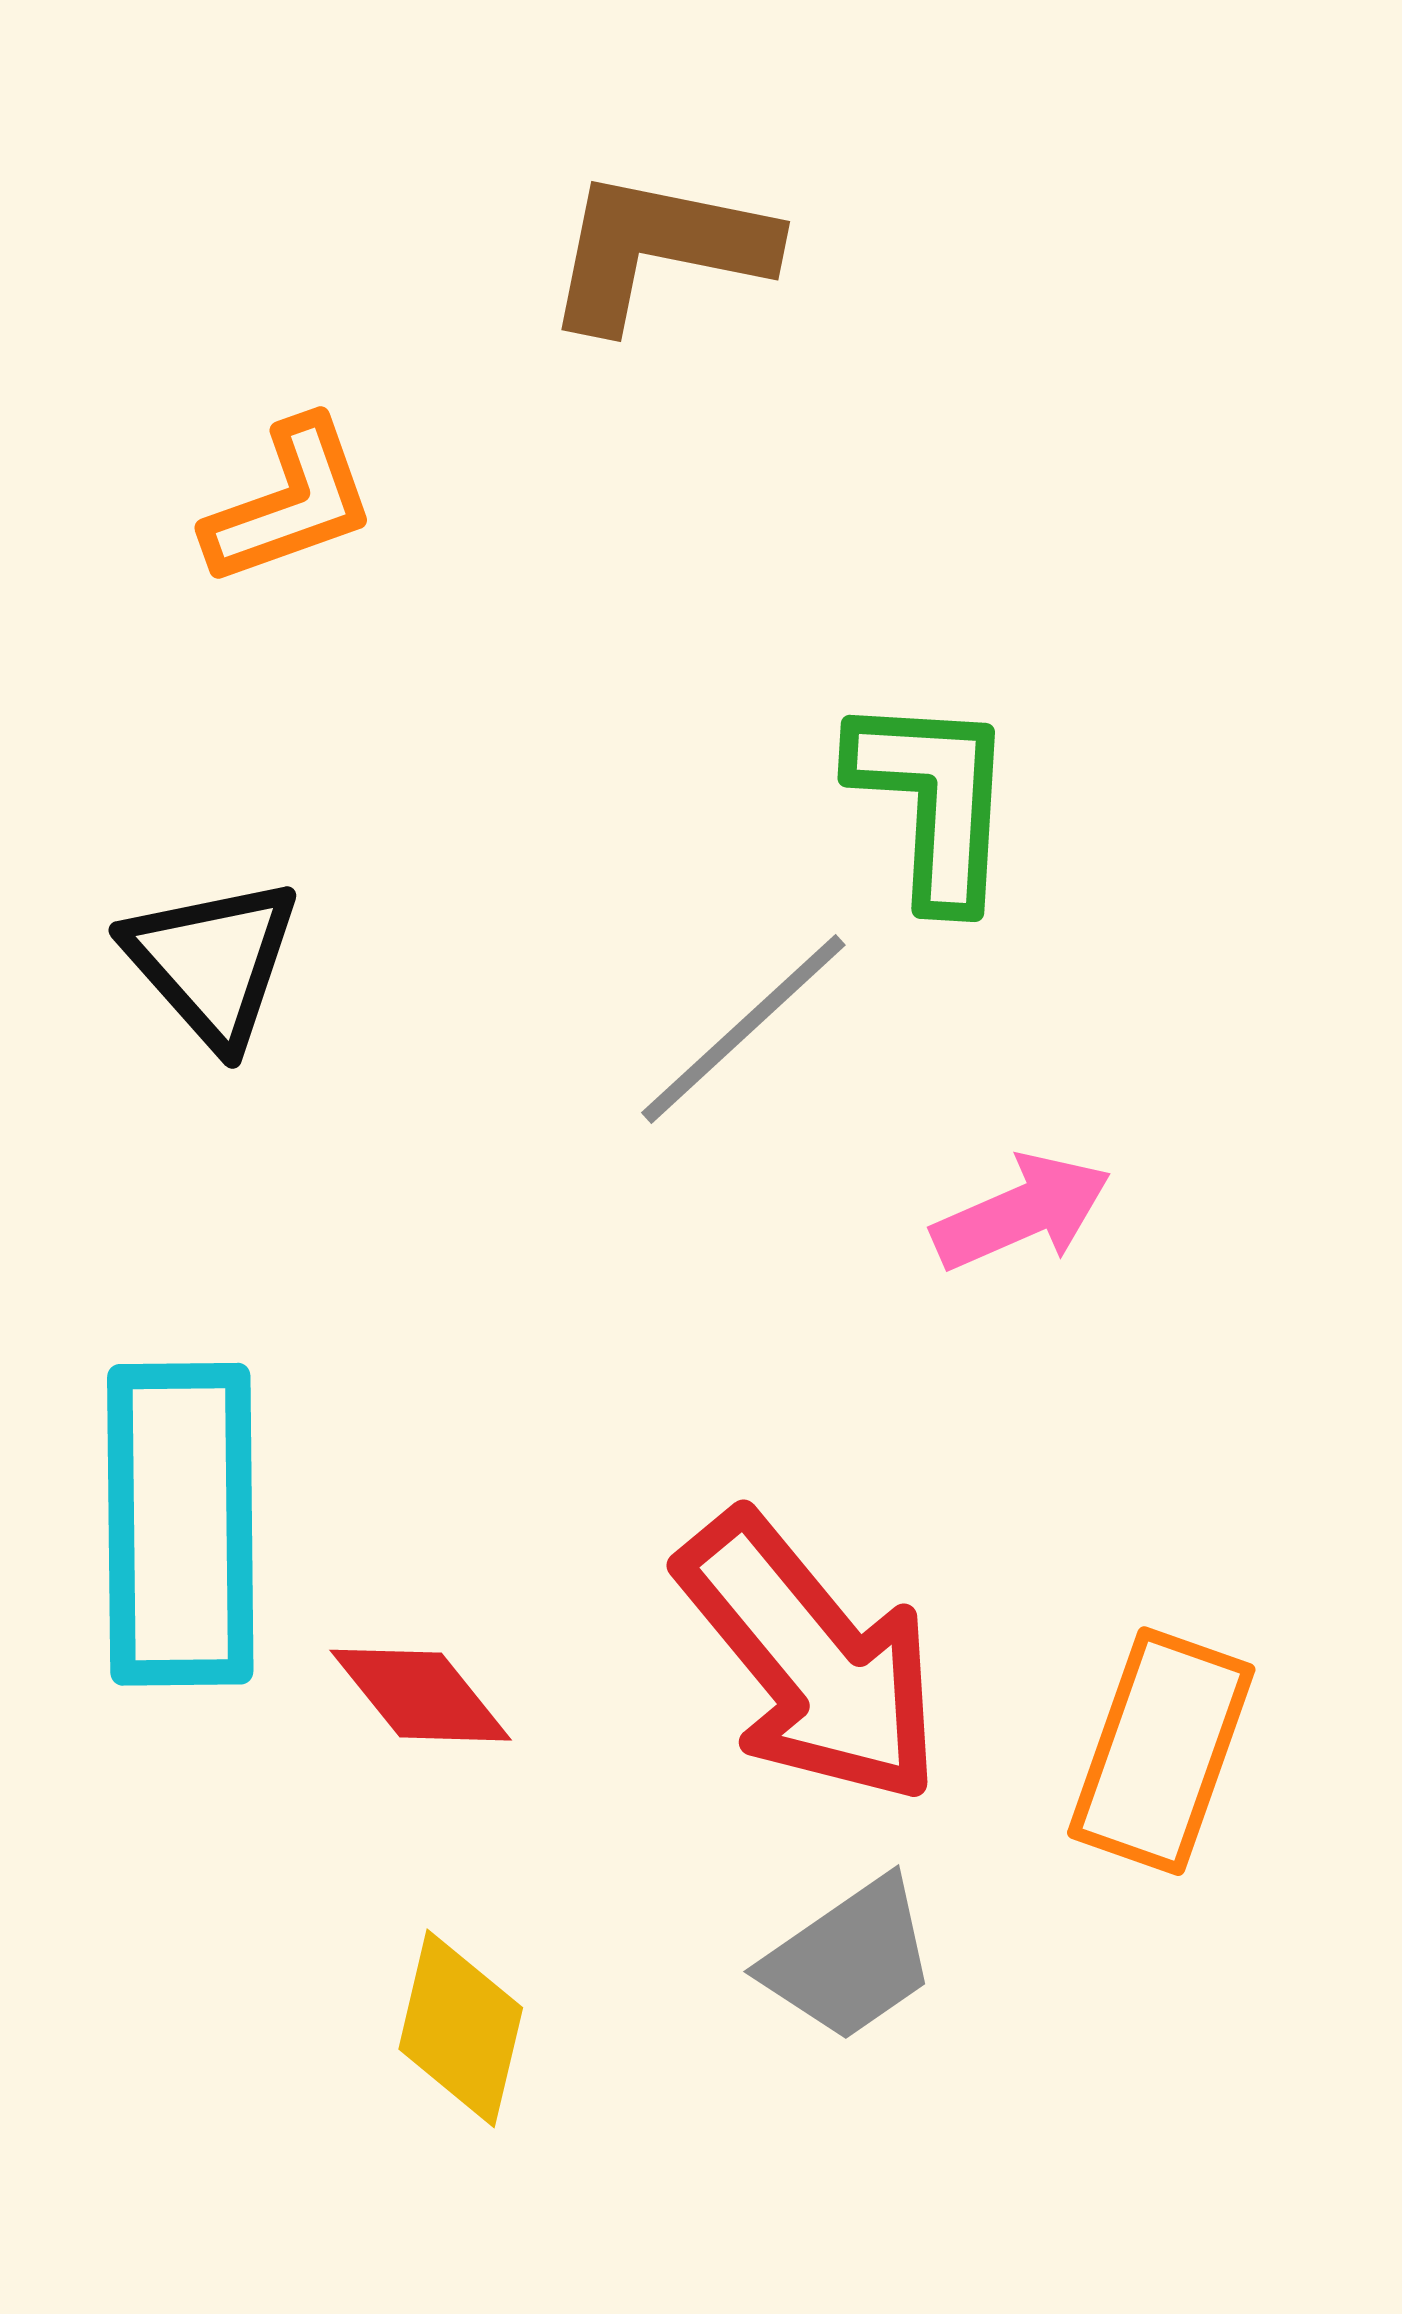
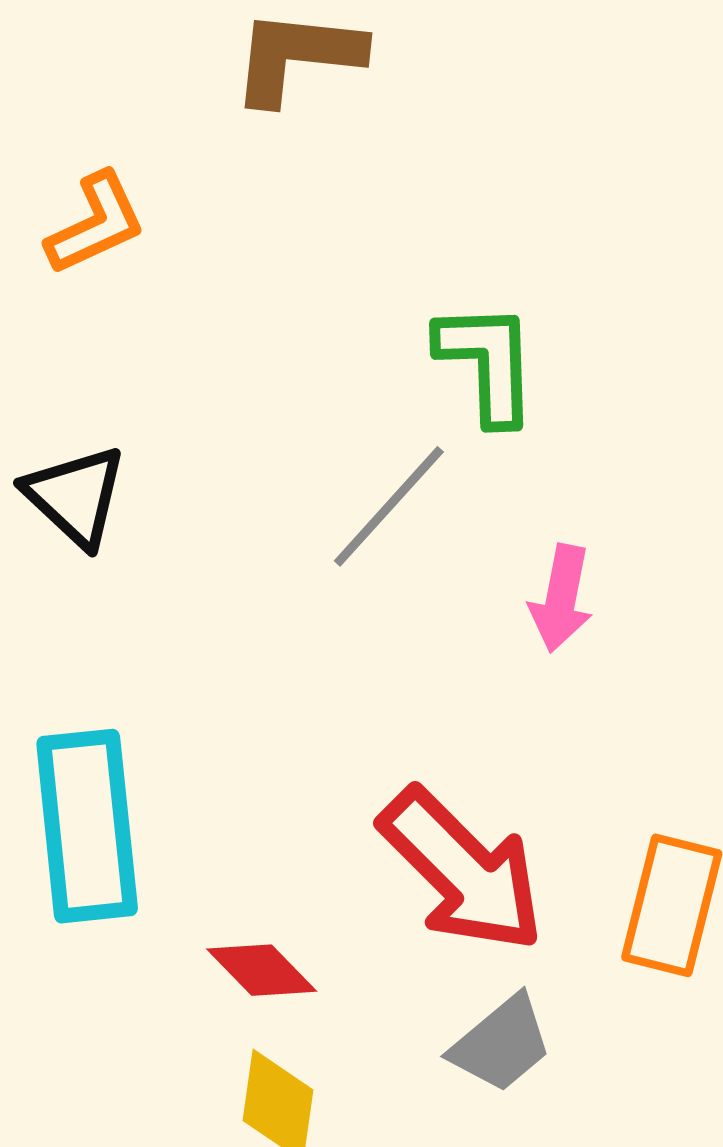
pink arrow: (1022, 1212) -> (561, 598), turned 130
red diamond: (421, 1695) -> (262, 970), moved

